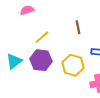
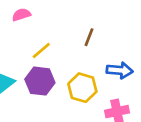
brown line: (78, 27) -> (89, 37), turned 32

